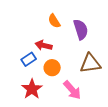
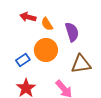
red arrow: (44, 45) -> (28, 17), moved
orange circle: (52, 68) -> (46, 50), moved, size x1.5

